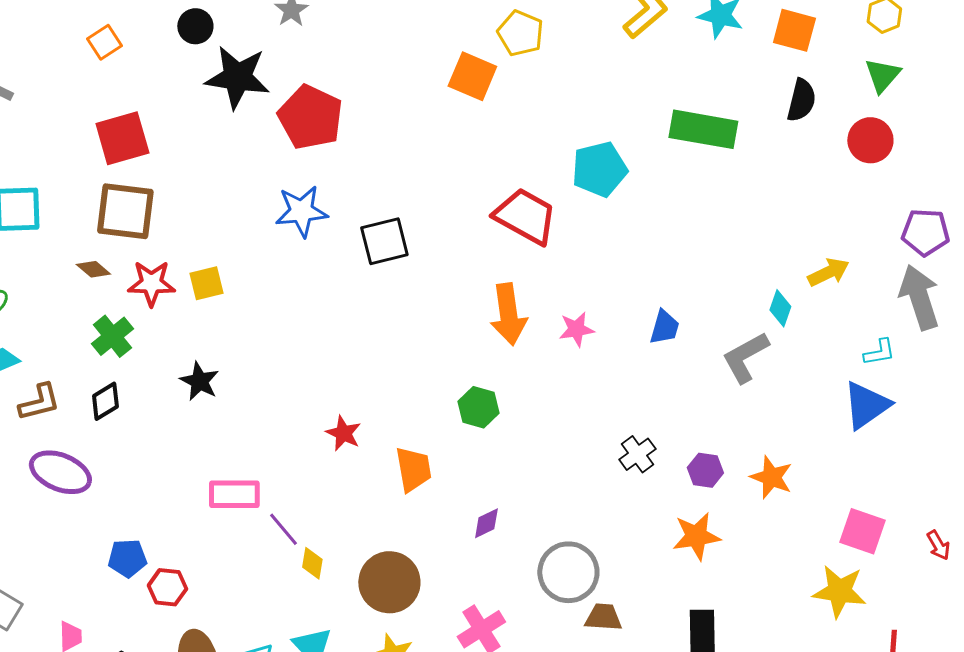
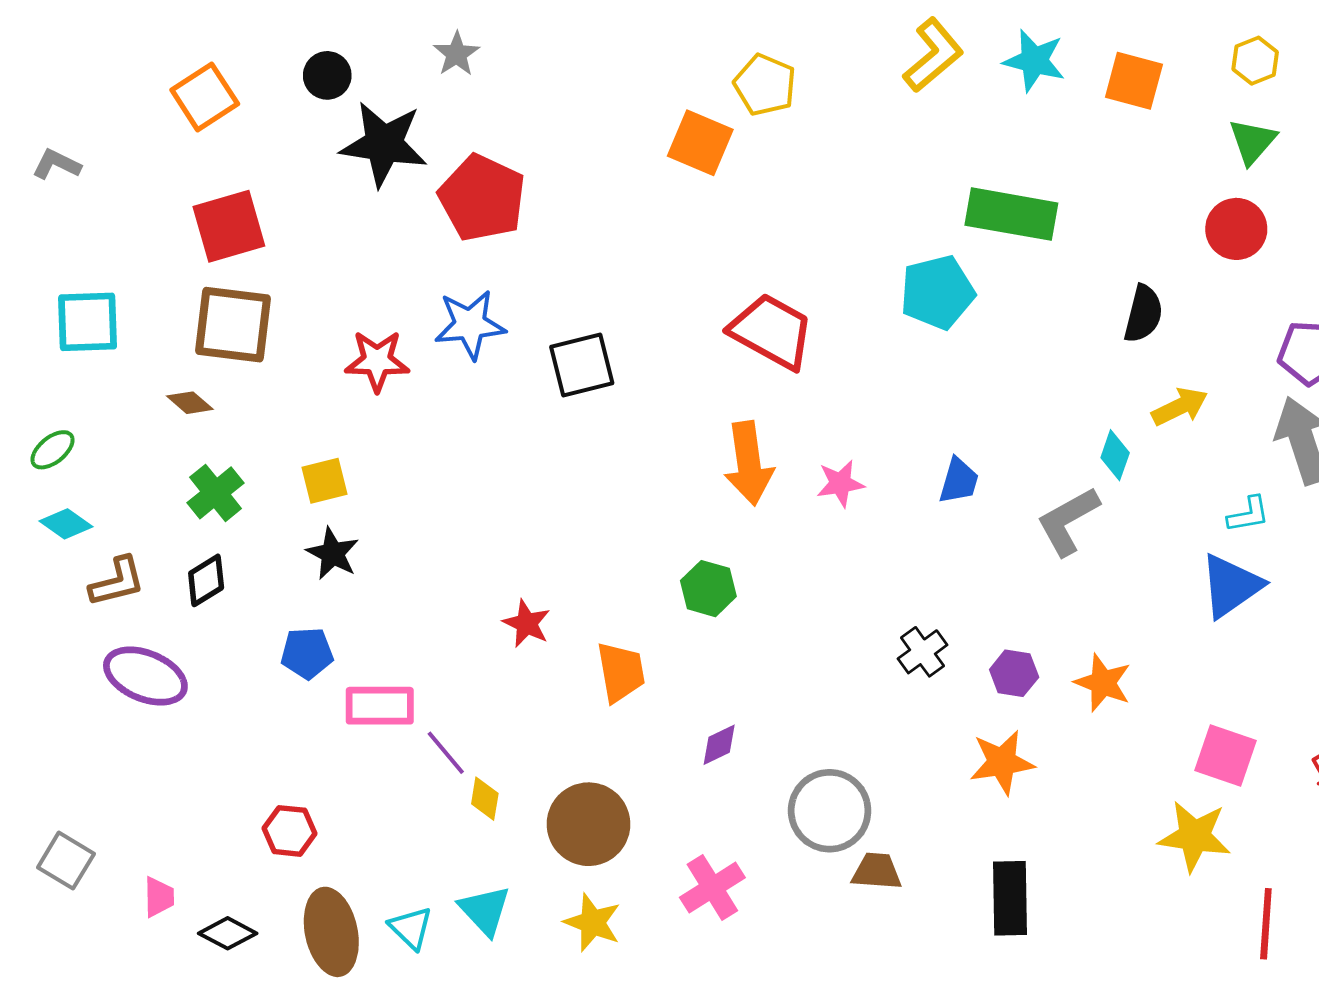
orange square: (104, 42) -> (205, 97), size x1.4
black semicircle: (801, 100) -> (1143, 314), moved
cyan pentagon: (599, 169) -> (937, 292), moved
red star: (151, 283) -> (377, 361), moved
yellow square: (206, 283) -> (325, 481), moved
blue pentagon: (127, 558) -> (307, 653), moved

